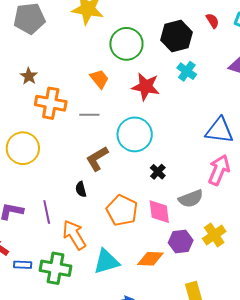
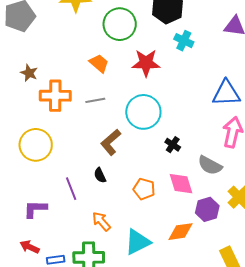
gray semicircle: (191, 199) -> (210, 165), turned 60
orange pentagon: (122, 210) -> (144, 189), size x0.7
purple line: (47, 212) -> (71, 189), moved
orange arrow: (74, 235) -> (101, 221), size x0.7

